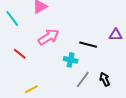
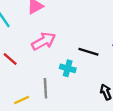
gray line: (83, 79) -> (45, 88), moved, turned -42

